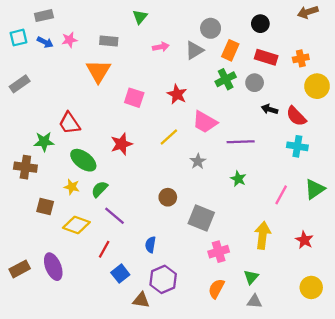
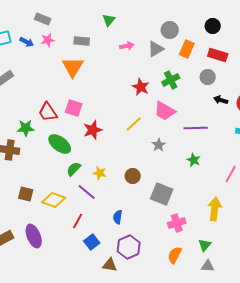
gray rectangle: (44, 16) -> (43, 19), moved, turned 35
green cross: (226, 79) -> (171, 80), moved
pink square: (134, 98) -> (74, 108), moved
yellow star: (72, 187) -> (100, 173), moved
brown square: (45, 206) -> (26, 194), moved

